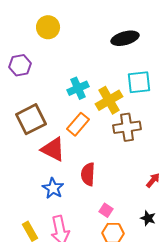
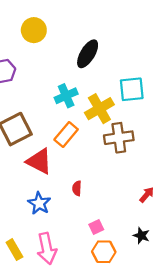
black ellipse: (125, 38) -> (88, 54), moved, turned -44
red semicircle: (88, 174) -> (77, 188), size x0.6
pink square: (106, 210) -> (96, 227), turned 32

